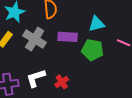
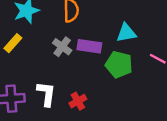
gray cross: (35, 39) -> (62, 47), moved, size x0.7
white L-shape: (36, 78) -> (46, 94), turned 110

